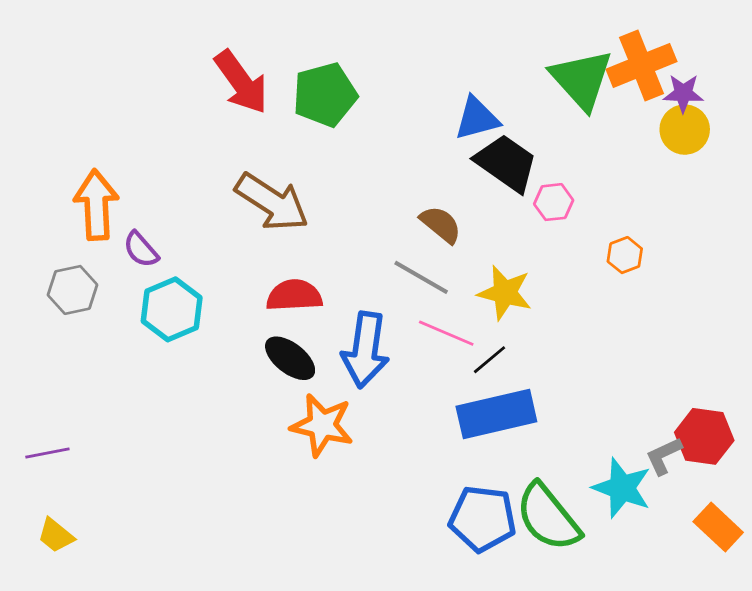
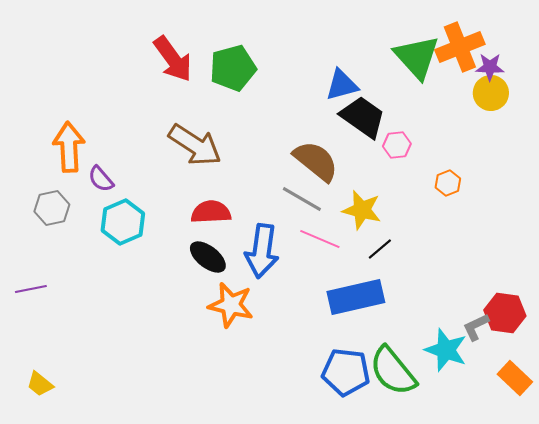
brown semicircle: (441, 224) -> (316, 161), size x1.5
black line: (489, 360) -> (380, 249), moved
purple line: (47, 453) -> (31, 289), moved

